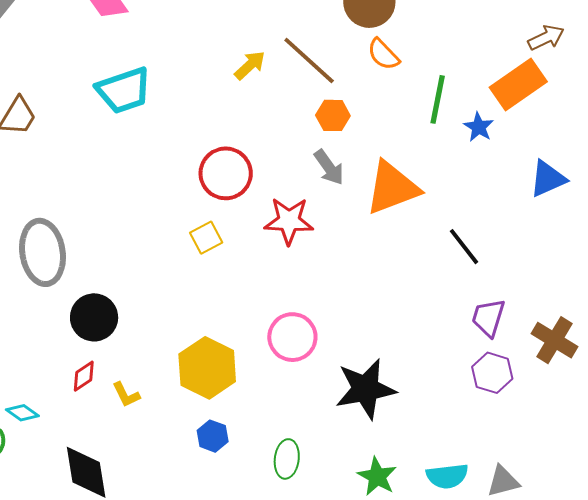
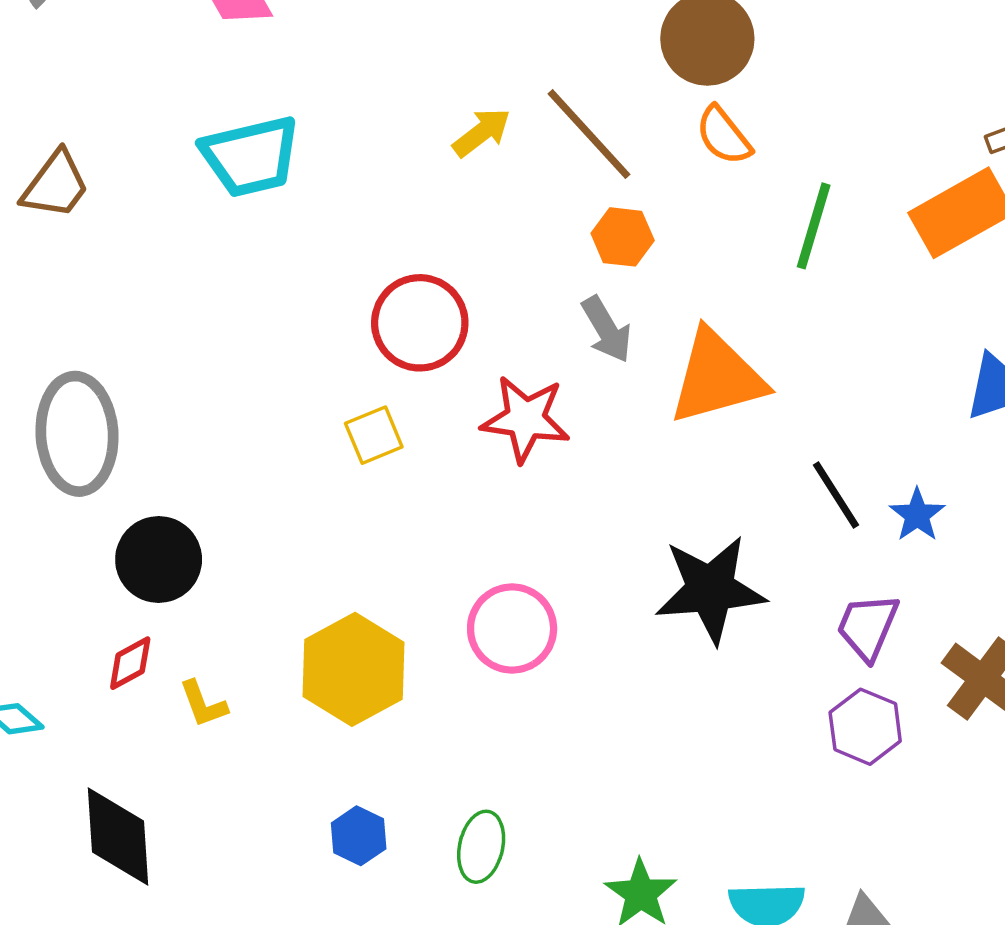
blue star: (479, 127) -> (917, 515), moved
black star: (365, 389) -> (710, 589), moved
blue hexagon: (213, 436) -> (359, 836), moved

